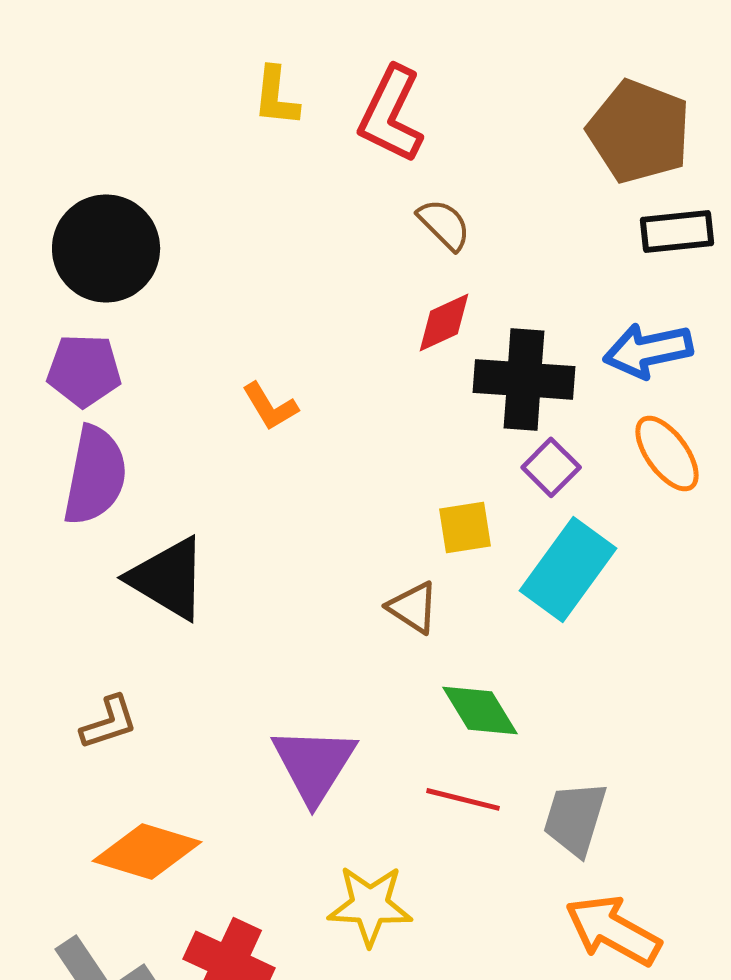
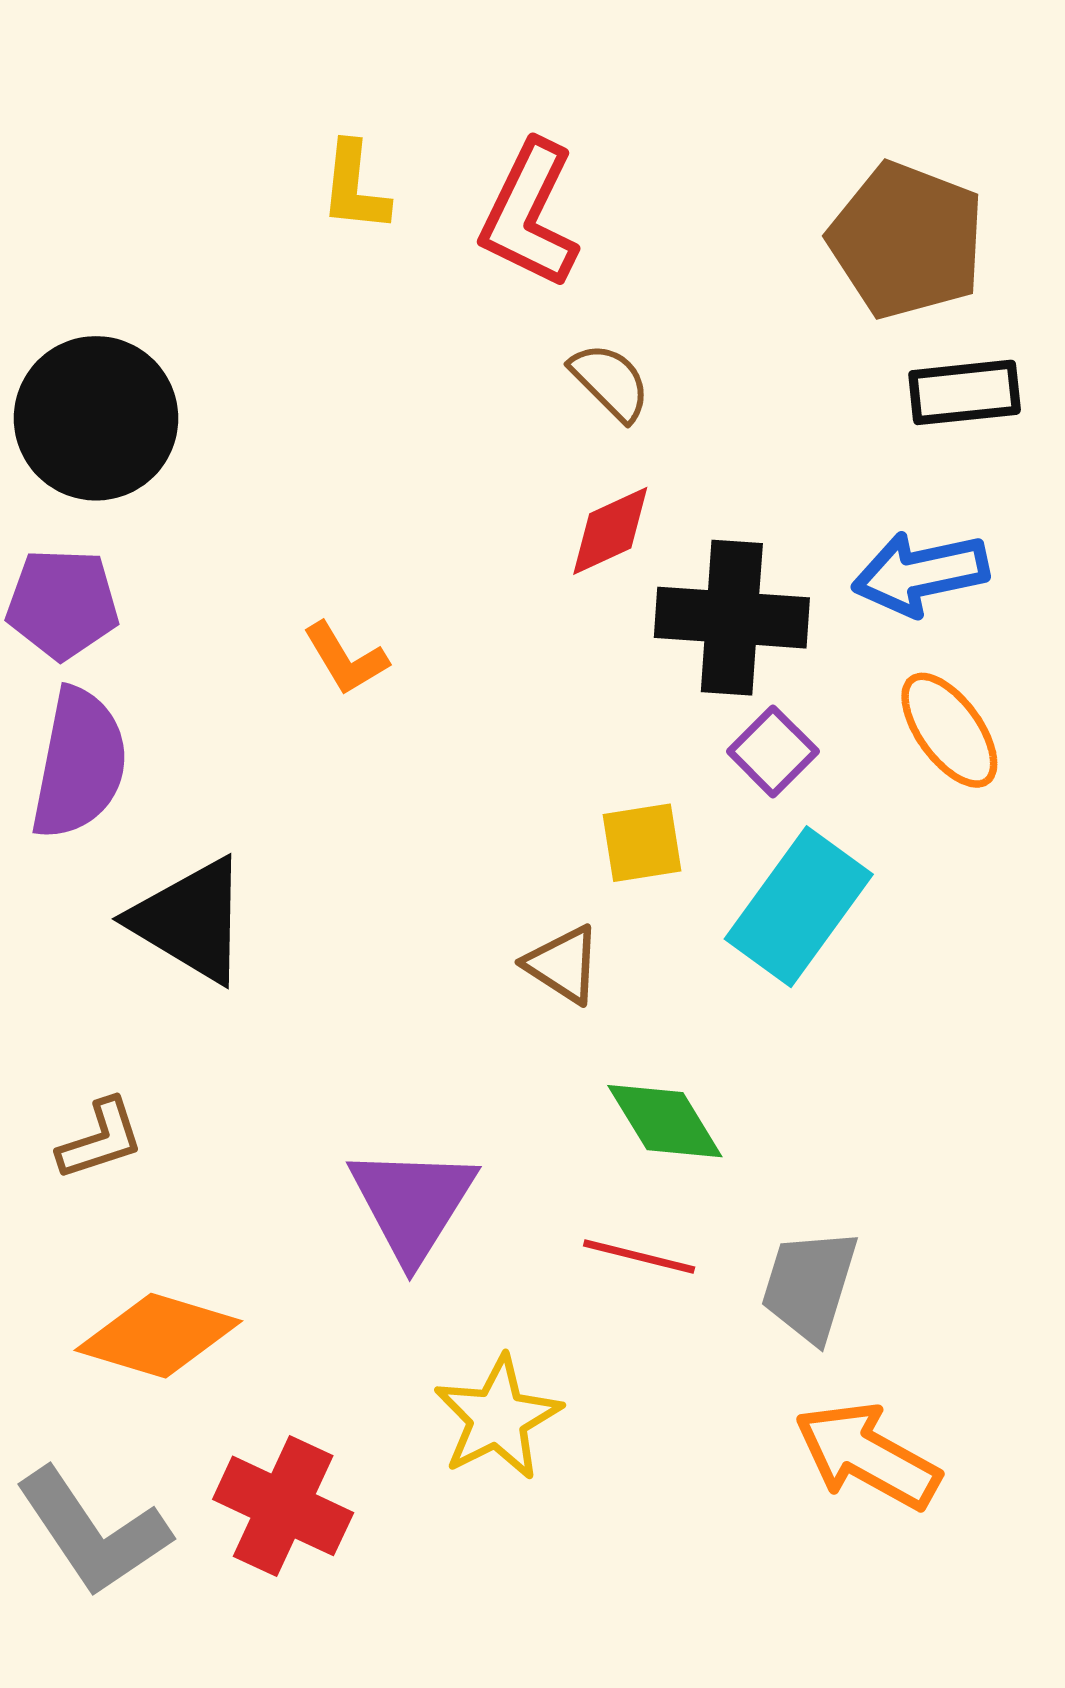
yellow star: (370, 905) -> (498, 1418), turned -30

